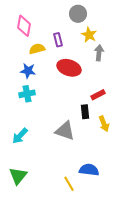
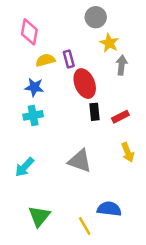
purple rectangle: (58, 40) -> (69, 59), moved
red ellipse: (69, 68) -> (85, 84), turned 50
black rectangle: (85, 112) -> (94, 112), moved
green triangle: (18, 176) -> (39, 216), moved

